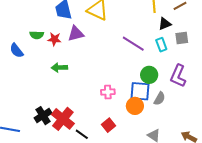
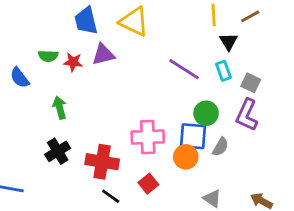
black triangle: (165, 24) -> (229, 42), turned -40
gray square: (182, 38) -> (251, 83), moved, turned 32
green arrow: (59, 68) -> (60, 108), moved, turned 77
pink cross: (108, 92) -> (148, 137), size x1.6
black cross: (43, 116) -> (58, 151), moved
red cross: (63, 119) -> (102, 162), moved, turned -30

